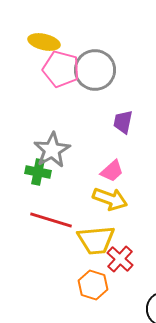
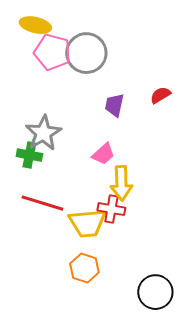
yellow arrow: (110, 199) -> (121, 183), moved, turned 68
red cross: (120, 259) -> (111, 209), moved, turned -32

